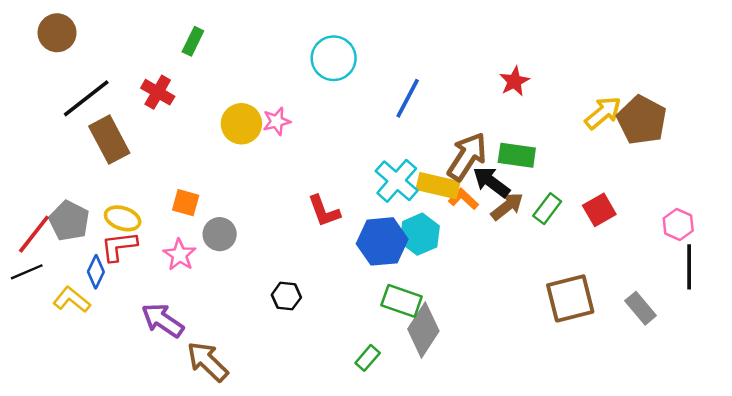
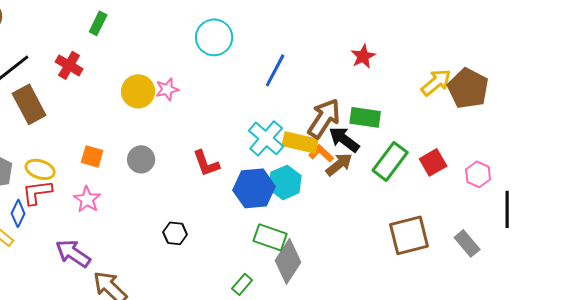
brown arrow: (507, 206) -> (339, 164), moved
green rectangle: (547, 209) -> (390, 161), size x1.5
pink hexagon: (678, 224) -> (478, 174), moved
gray circle: (220, 234) -> (141, 159), moved

